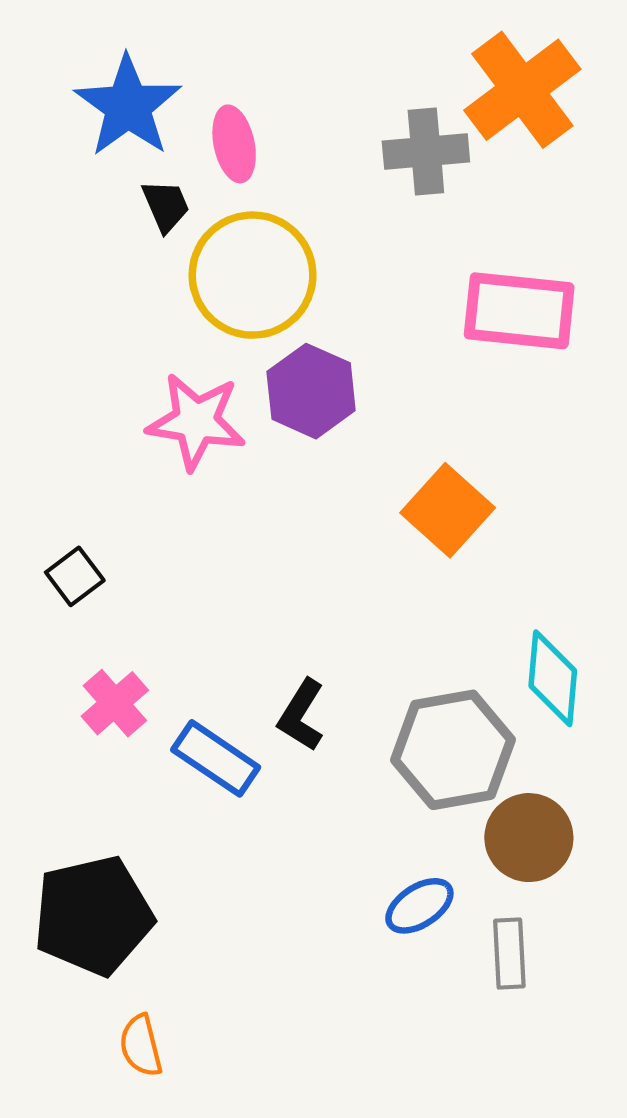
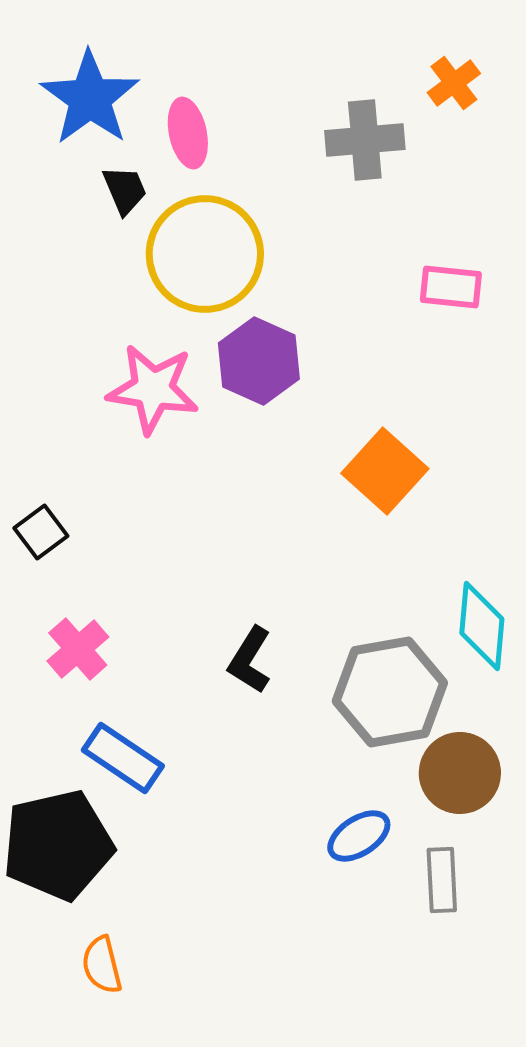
orange cross: (522, 90) -> (454, 83), size x0.5
pink rectangle: (519, 311) -> (451, 287), size x0.6
blue rectangle: (216, 758) -> (123, 758), moved

